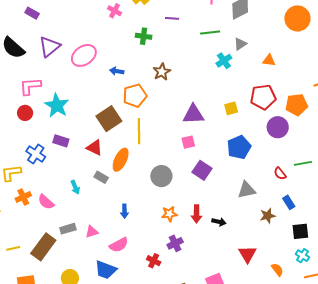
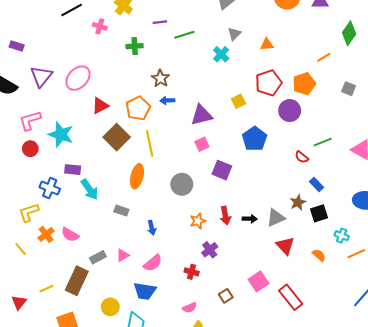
green line: (210, 33) -> (184, 35), moved
blue arrow: (117, 71) -> (167, 101), moved
red triangle: (94, 148) -> (100, 106), moved, turned -42
gray rectangle: (101, 177) -> (121, 211), moved
cyan arrow: (75, 187) -> (90, 189), moved, size x1.5
gray triangle: (247, 190) -> (276, 218), moved
black square: (300, 231) -> (319, 213), moved

